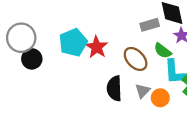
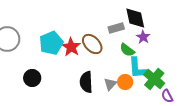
black circle: (32, 59) -> (32, 78), moved
brown ellipse: (136, 59) -> (92, 44), moved
orange circle: (160, 98) -> (125, 82), moved

